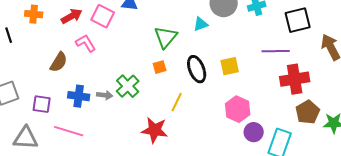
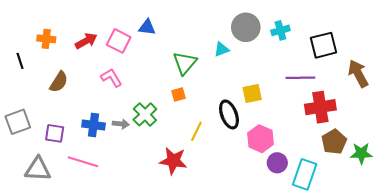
pink L-shape: (86, 43) -> (111, 78), moved
brown semicircle: (59, 62) -> (59, 82), moved
black ellipse: (197, 69) -> (229, 114), moved

